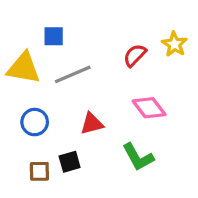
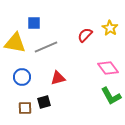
pink diamond: (149, 108) -> (108, 68), moved
green L-shape: (138, 157) -> (111, 96), moved

